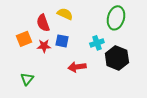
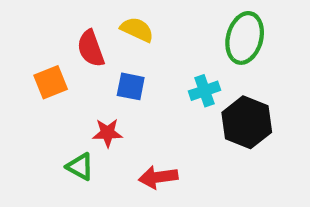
red star: (44, 46) -> (108, 133), moved
red arrow: (77, 67) -> (158, 177), moved
green triangle: (27, 79) -> (80, 167), moved, turned -40

